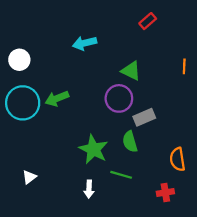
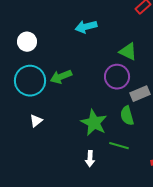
white triangle: (29, 177) -> (36, 121), moved

